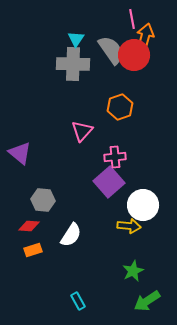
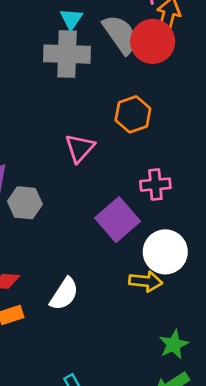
pink cross: (115, 157) -> (155, 185), moved
gray hexagon: (43, 200) -> (25, 203), moved
green star: (133, 271) -> (174, 344), moved

